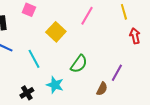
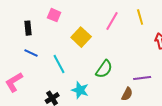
yellow line: (124, 12) -> (140, 17), moved
purple line: (117, 73) -> (142, 78), turned 54

